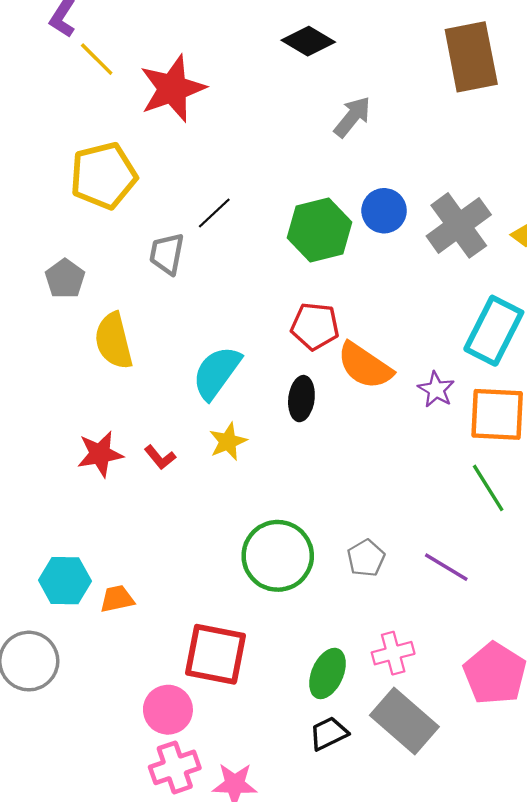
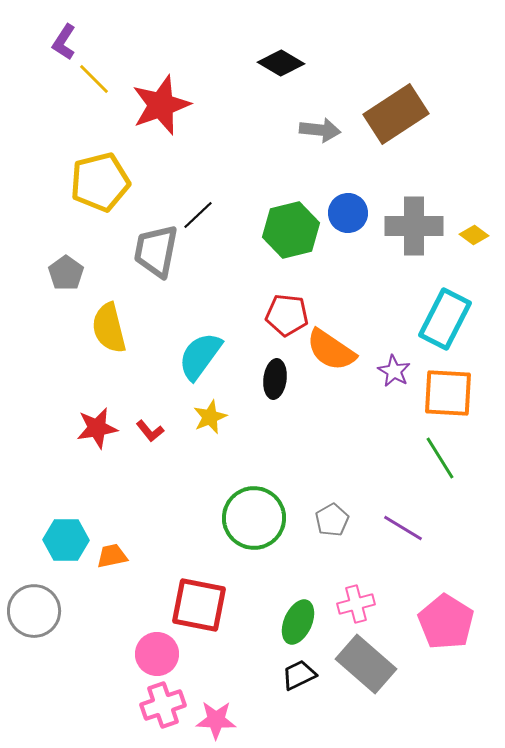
brown rectangle: (471, 57) -> (396, 114), moved, turned 68
gray arrow: (352, 117) -> (320, 130), turned 57
gray cross: (459, 225) -> (414, 226), turned 36
gray trapezoid: (167, 254) -> (156, 251), size x1.4

